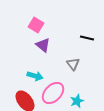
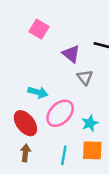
purple triangle: (43, 45) -> (71, 54), moved

